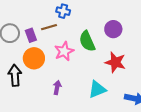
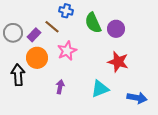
brown line: (49, 27) -> (52, 27), turned 56
purple rectangle: (31, 35) -> (34, 35), turned 64
green semicircle: (87, 41) -> (93, 23), moved

